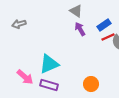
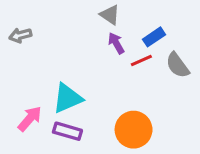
red line: (108, 37) -> (141, 60), moved
pink arrow: (25, 77) -> (30, 119), turned -90
orange circle: (91, 84) -> (134, 130), size x1.5

